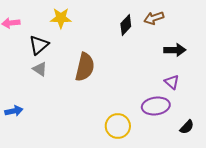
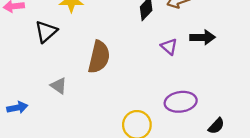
gray triangle: (40, 69) -> (59, 86), moved
purple triangle: (172, 82) -> (169, 47), moved

